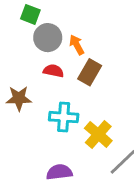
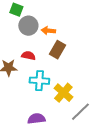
orange arrow: (77, 45) -> (48, 31), turned -56
red semicircle: (53, 71) -> (28, 56), moved

